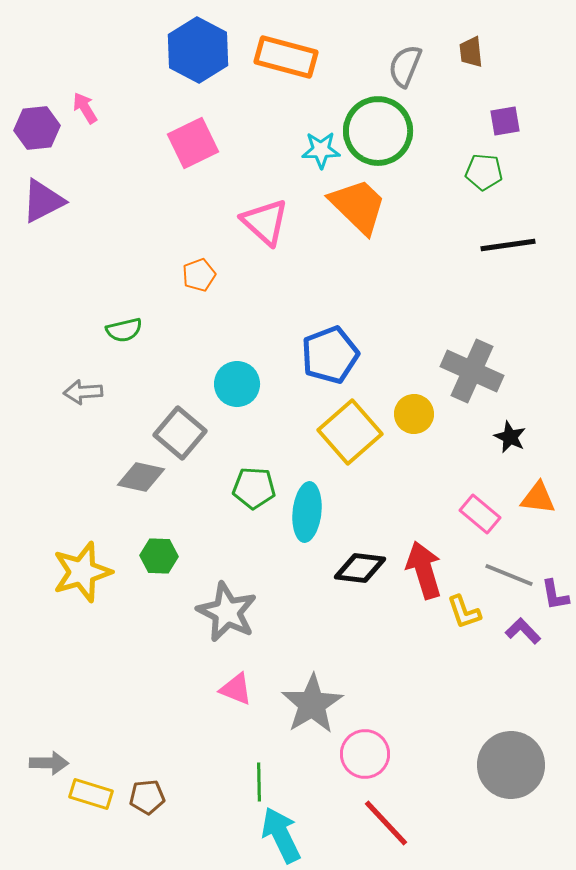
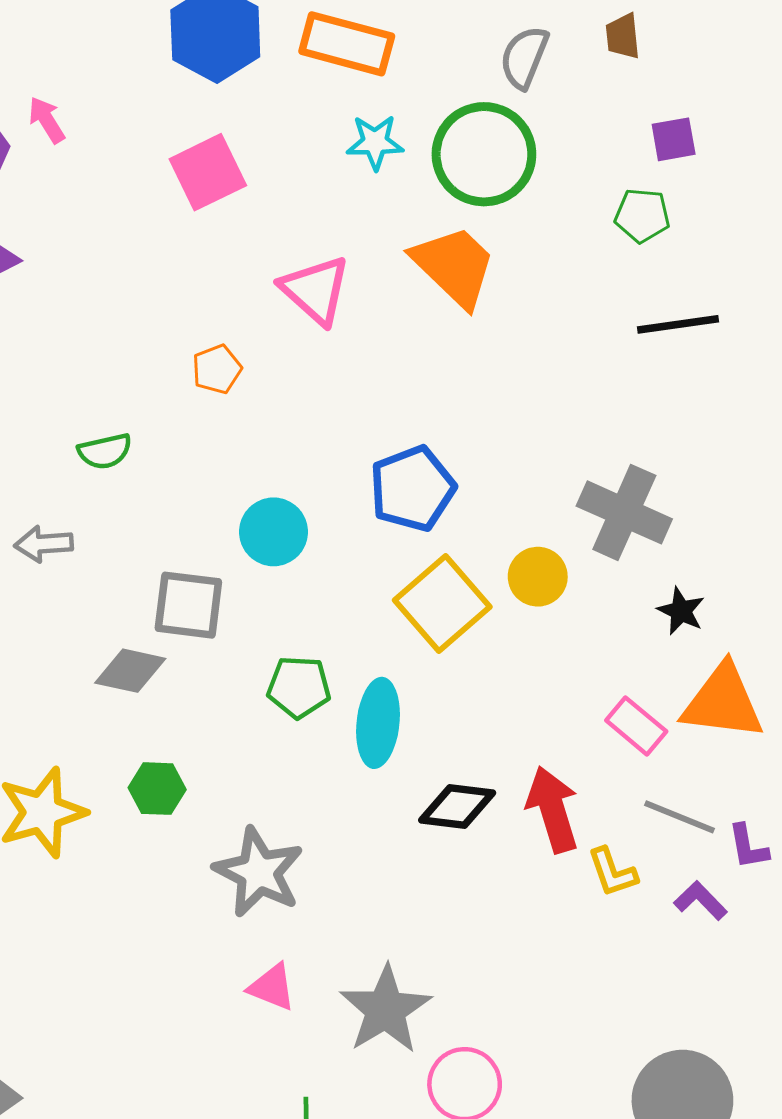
cyan star: (321, 150) -> (375, 142), moved
gray square: (180, 433) -> (188, 605), turned -33
orange triangle: (538, 498) -> (723, 702), size x1.6

